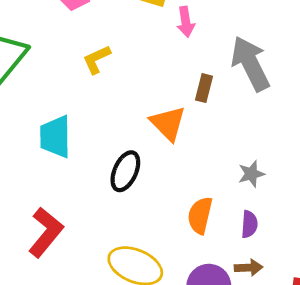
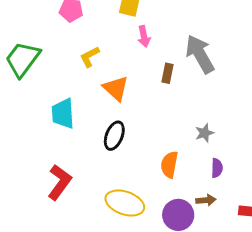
pink arrow: (186, 22) -> (144, 36), moved
orange triangle: (168, 123) -> (116, 88), moved
purple semicircle: (249, 224) -> (217, 168), moved

